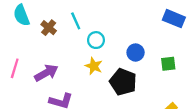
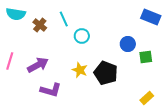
cyan semicircle: (21, 15) -> (16, 14), turned -60
blue circle: (136, 53) -> (128, 44), moved
yellow star: (94, 66) -> (80, 70), moved

